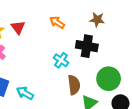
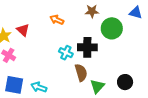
black cross: (87, 46) -> (87, 47), moved
green circle: (109, 79) -> (112, 28), moved

